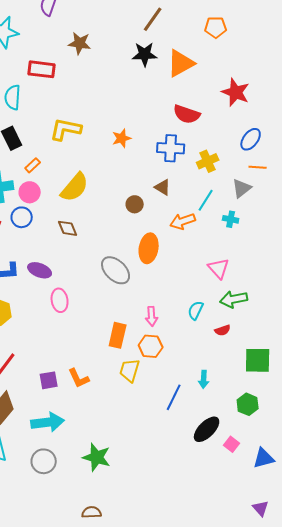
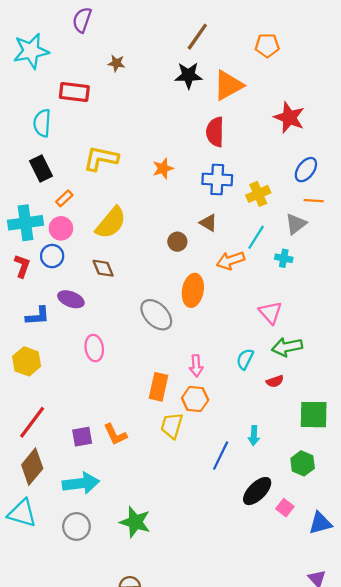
brown star: (80, 43) -> (116, 63), size x0.7
red semicircle: (187, 114) -> (215, 132), moved, turned 72
purple ellipse: (40, 270) -> (71, 299), moved

